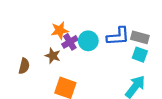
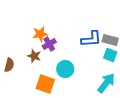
cyan circle: (88, 41) -> (65, 69), moved

